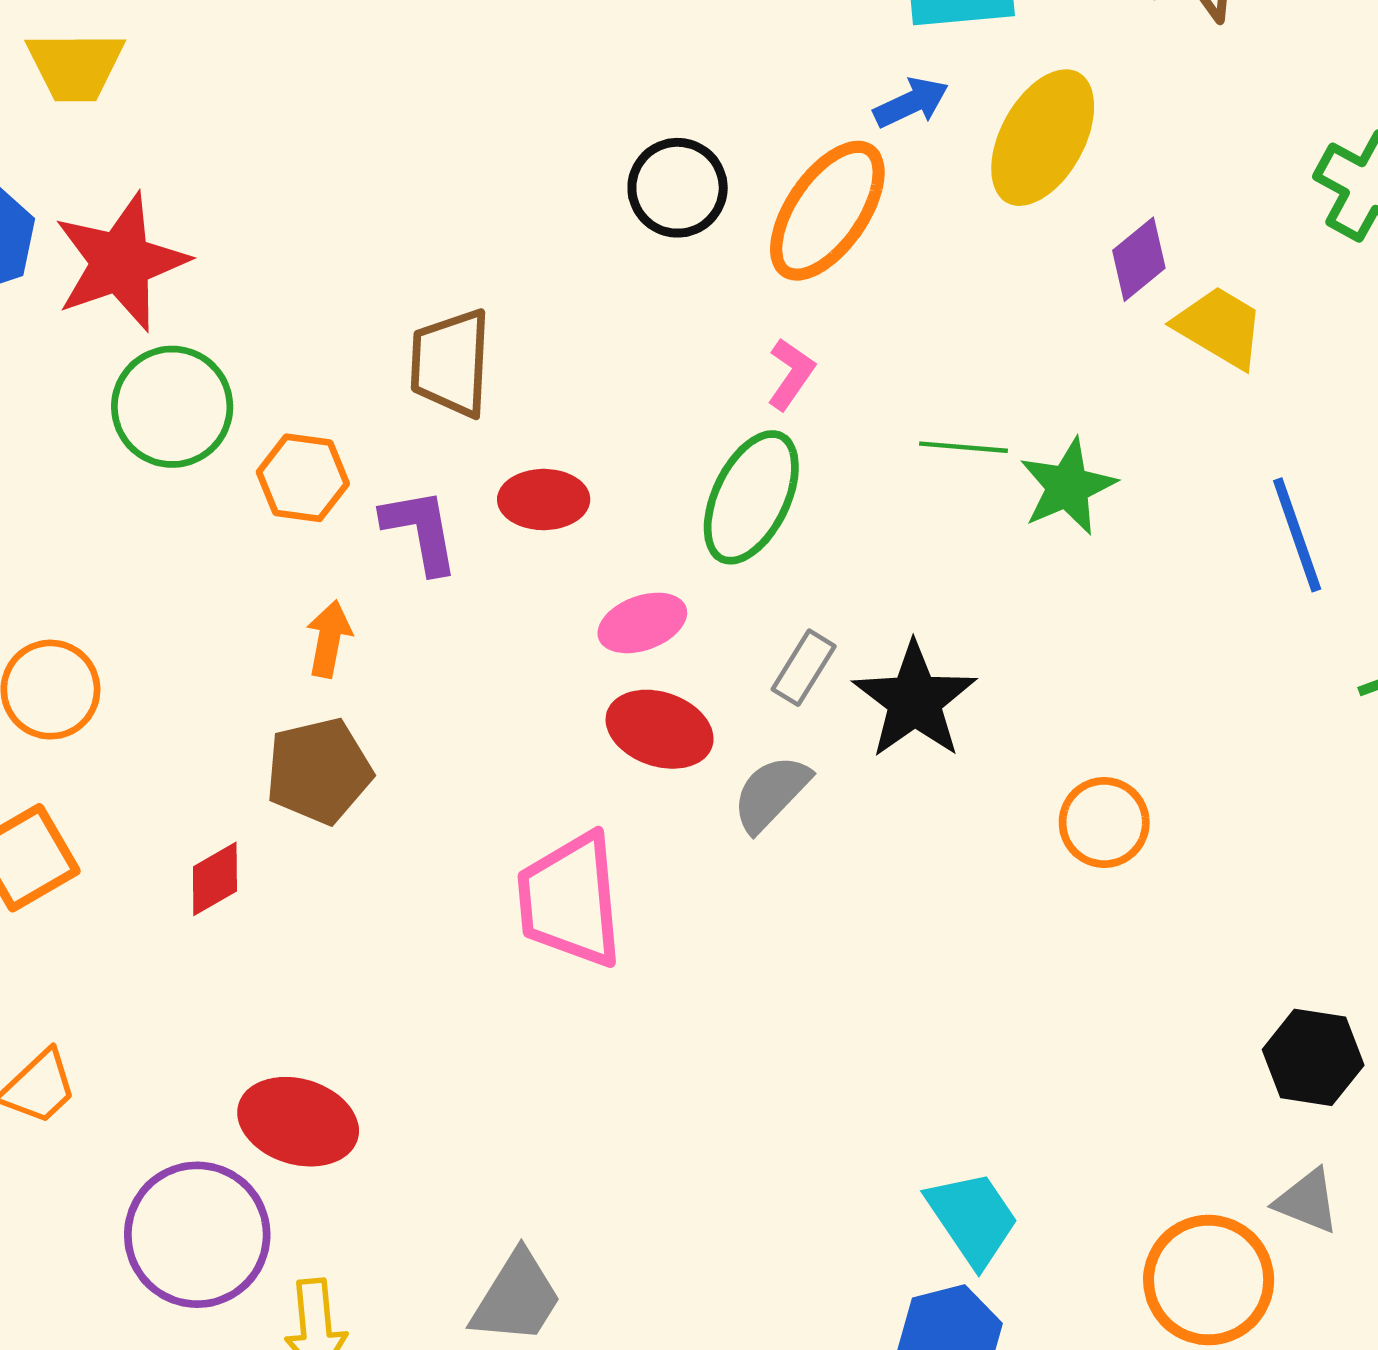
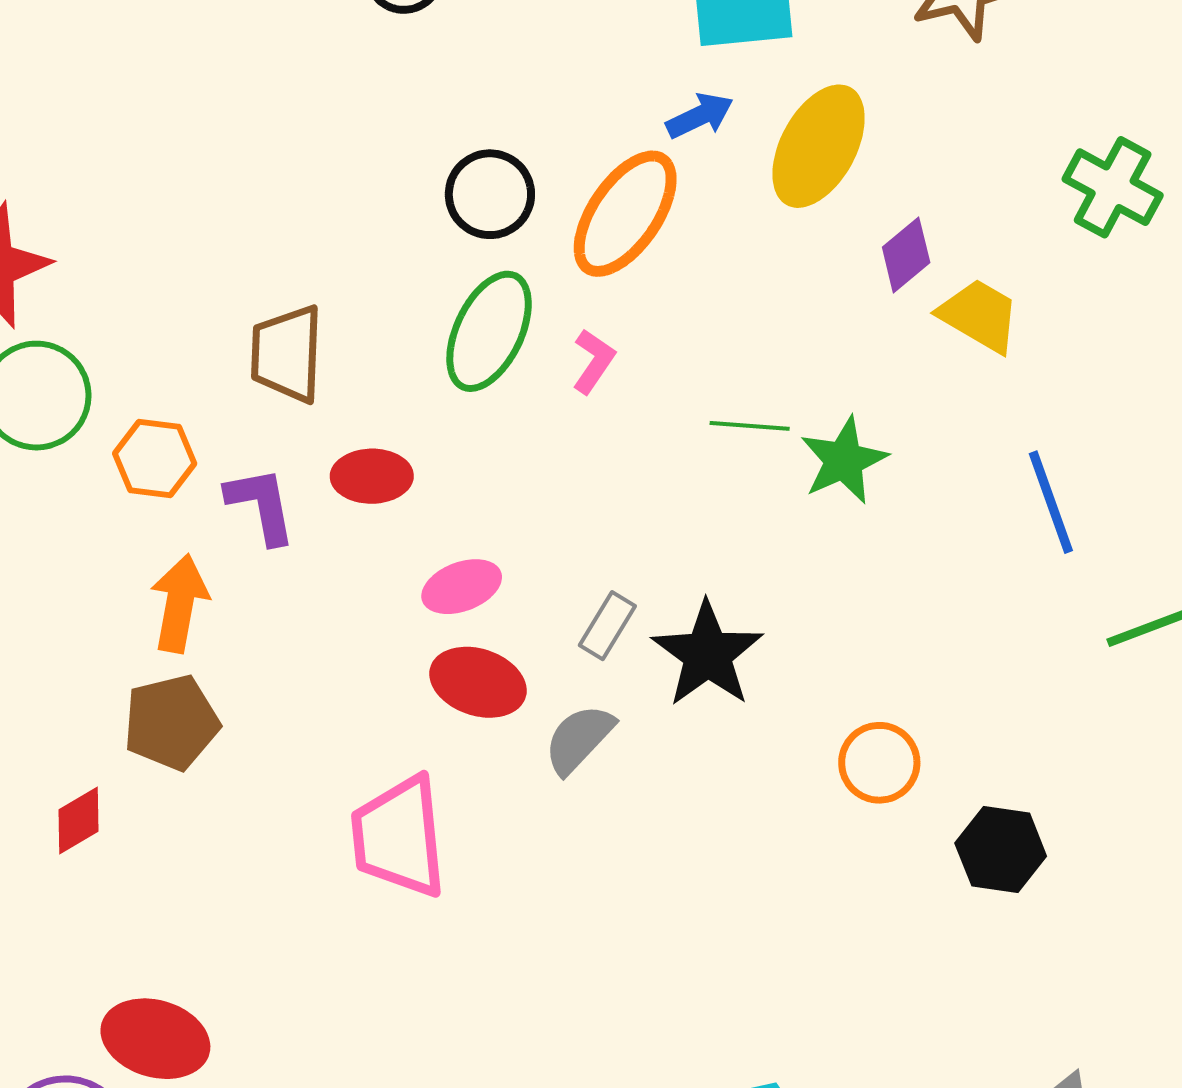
green ellipse: (751, 497) -> (489, 331), moved
orange arrow: (329, 639) -> (179, 603), size x1.4
black hexagon: (1313, 1057) -> (1001, 850), moved

